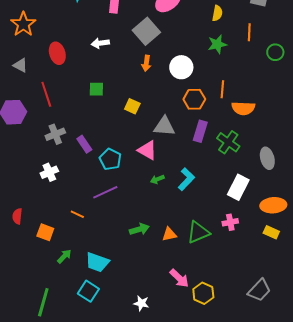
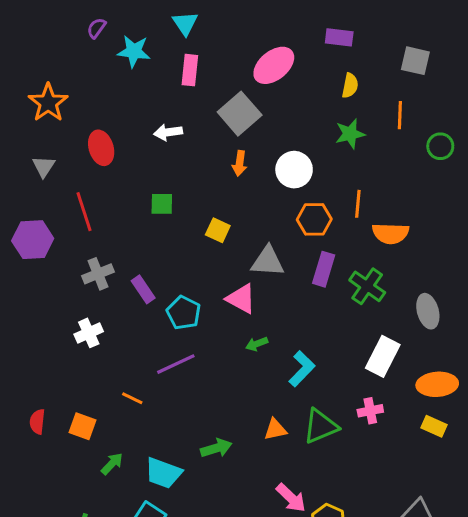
gray triangle: (20, 65) -> (44, 166), turned 35
cyan L-shape: (186, 179) -> (302, 369), moved
red semicircle: (17, 216) -> (37, 422), moved
green arrow: (139, 229) -> (216, 448), moved

